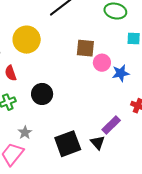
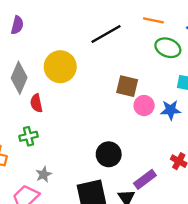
blue star: (121, 73) -> (171, 110), moved
black circle: (42, 94) -> (109, 154), moved

